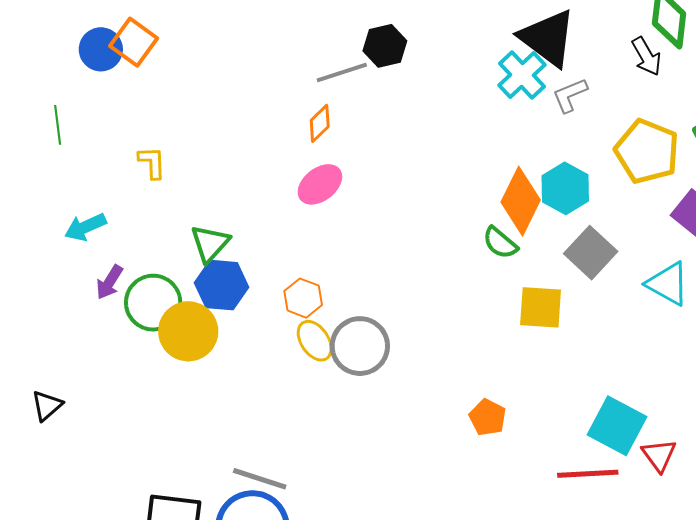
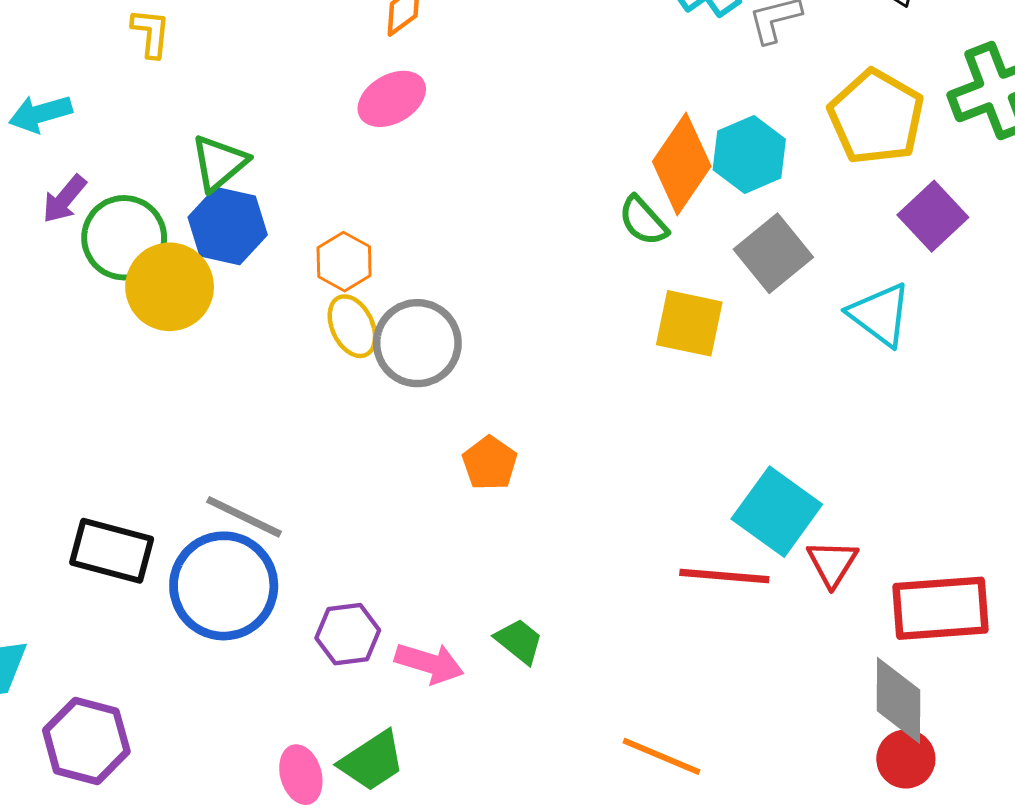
orange pentagon: (488, 417) -> (490, 463), moved

